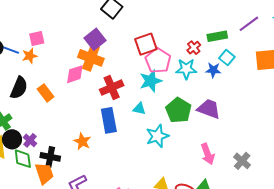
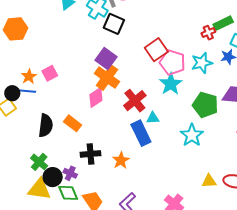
red cross: (194, 48) -> (208, 33), moved, turned 32
orange star: (30, 56) -> (29, 76), moved
orange cross: (91, 58) -> (107, 78), turned 30
cyan triangle: (139, 109) -> (153, 118), moved
orange star: (82, 141) -> (121, 160), turned 30
black cross: (50, 157) -> (90, 154), moved

